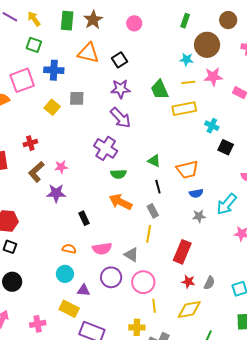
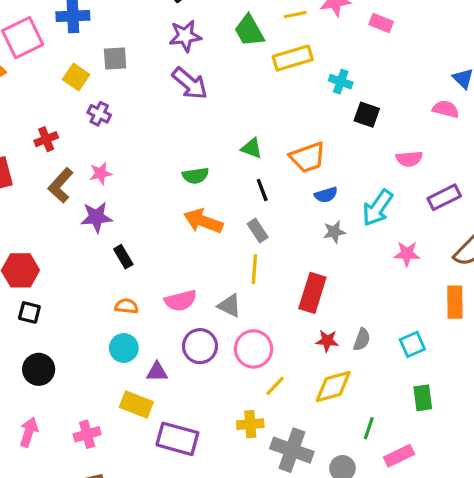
purple cross: (106, 148) -> (99, 114), moved, size x0.6
black rectangle: (84, 218) -> (123, 257), moved
yellow line: (154, 306) -> (275, 386), turned 56

